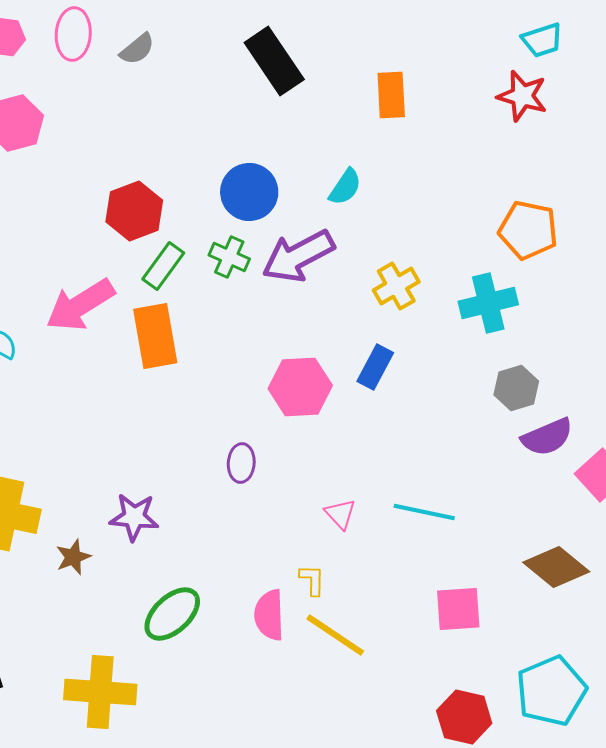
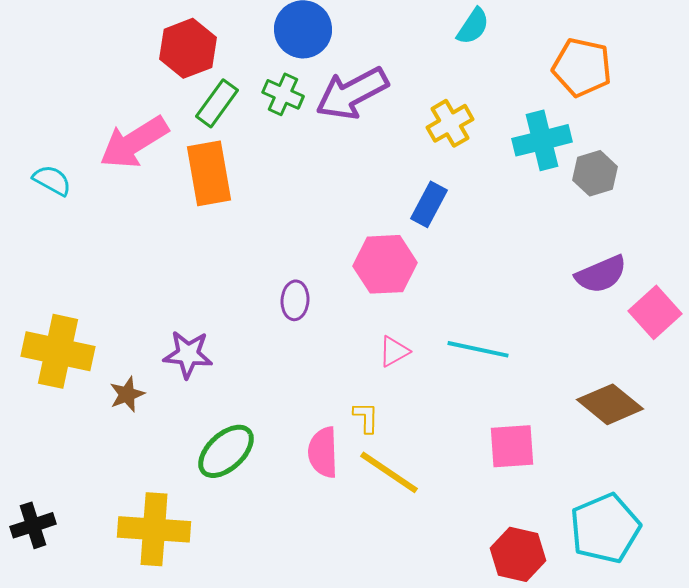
cyan semicircle: (345, 187) -> (473, 26), moved
pink hexagon: (300, 387) -> (385, 264), moved
gray hexagon: (516, 388) -> (595, 173), moved
pink triangle: (340, 514) -> (394, 351), turned 44

